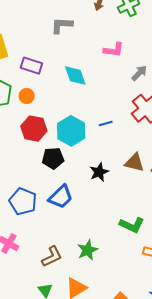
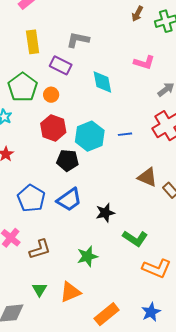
gray L-shape: (62, 25) -> (78, 40), moved
black star: (99, 172) -> (105, 213), moved
brown L-shape: (52, 257) -> (40, 249), moved

